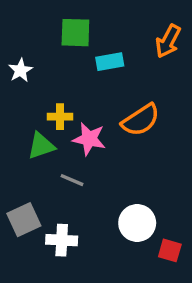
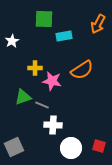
green triangle: (41, 146) -> (23, 97), moved
gray square: (24, 220) -> (14, 147), moved
white circle: (137, 223) -> (71, 148), moved
white cross: (62, 240) -> (53, 125), moved

